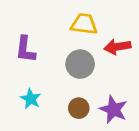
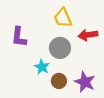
yellow trapezoid: (84, 24) -> (63, 18), turned -120
cyan star: (31, 99) -> (42, 67), moved

